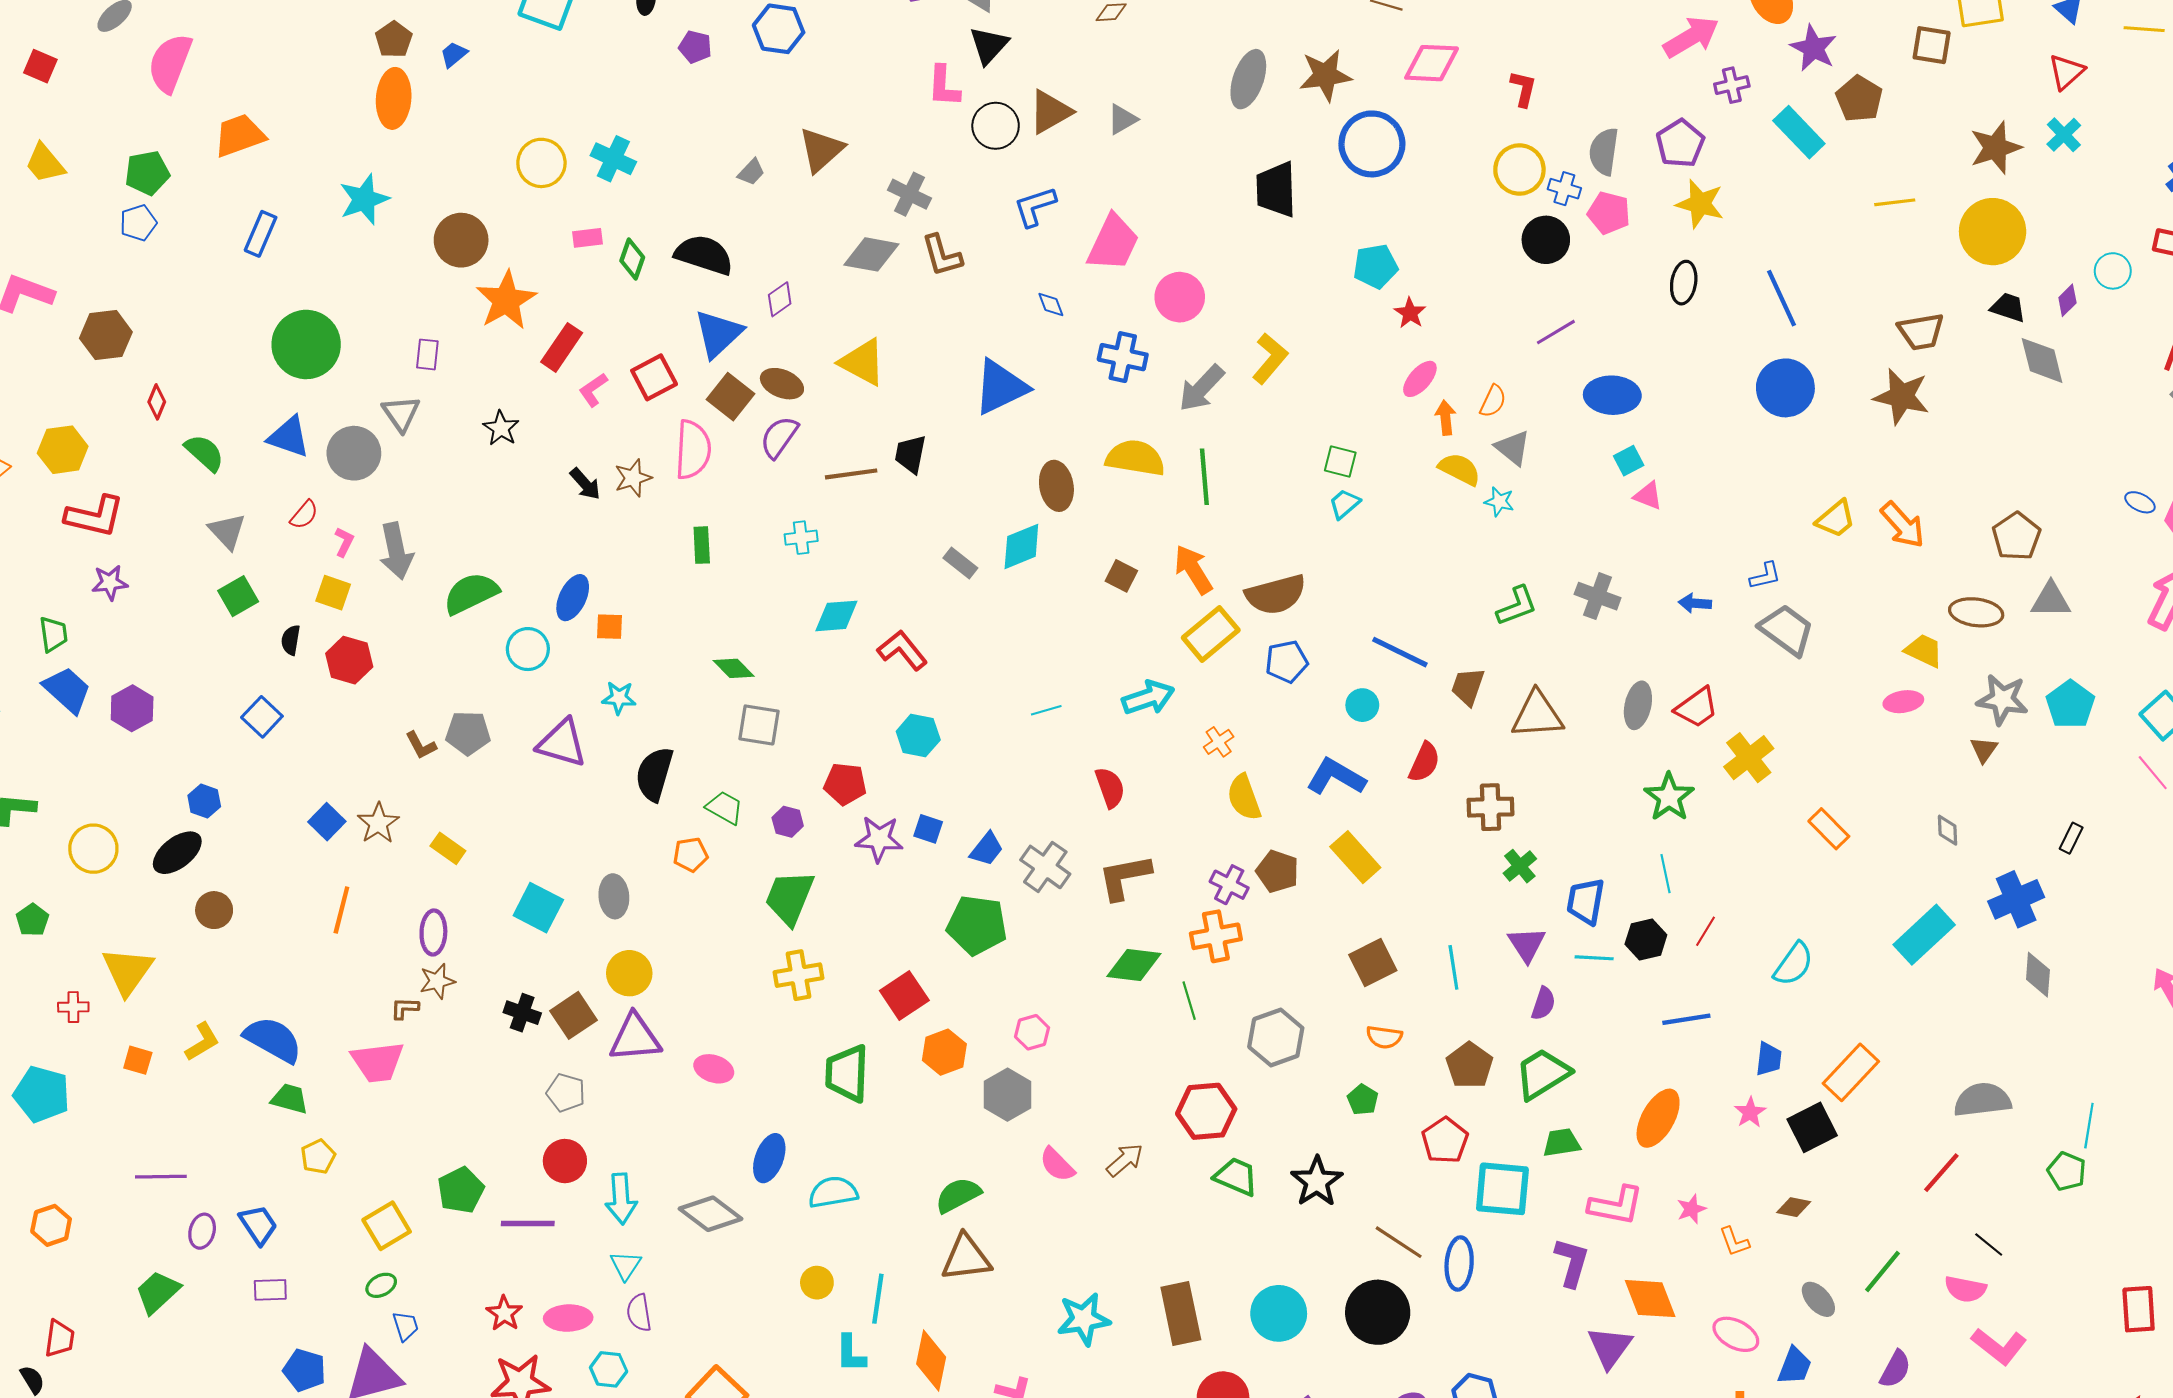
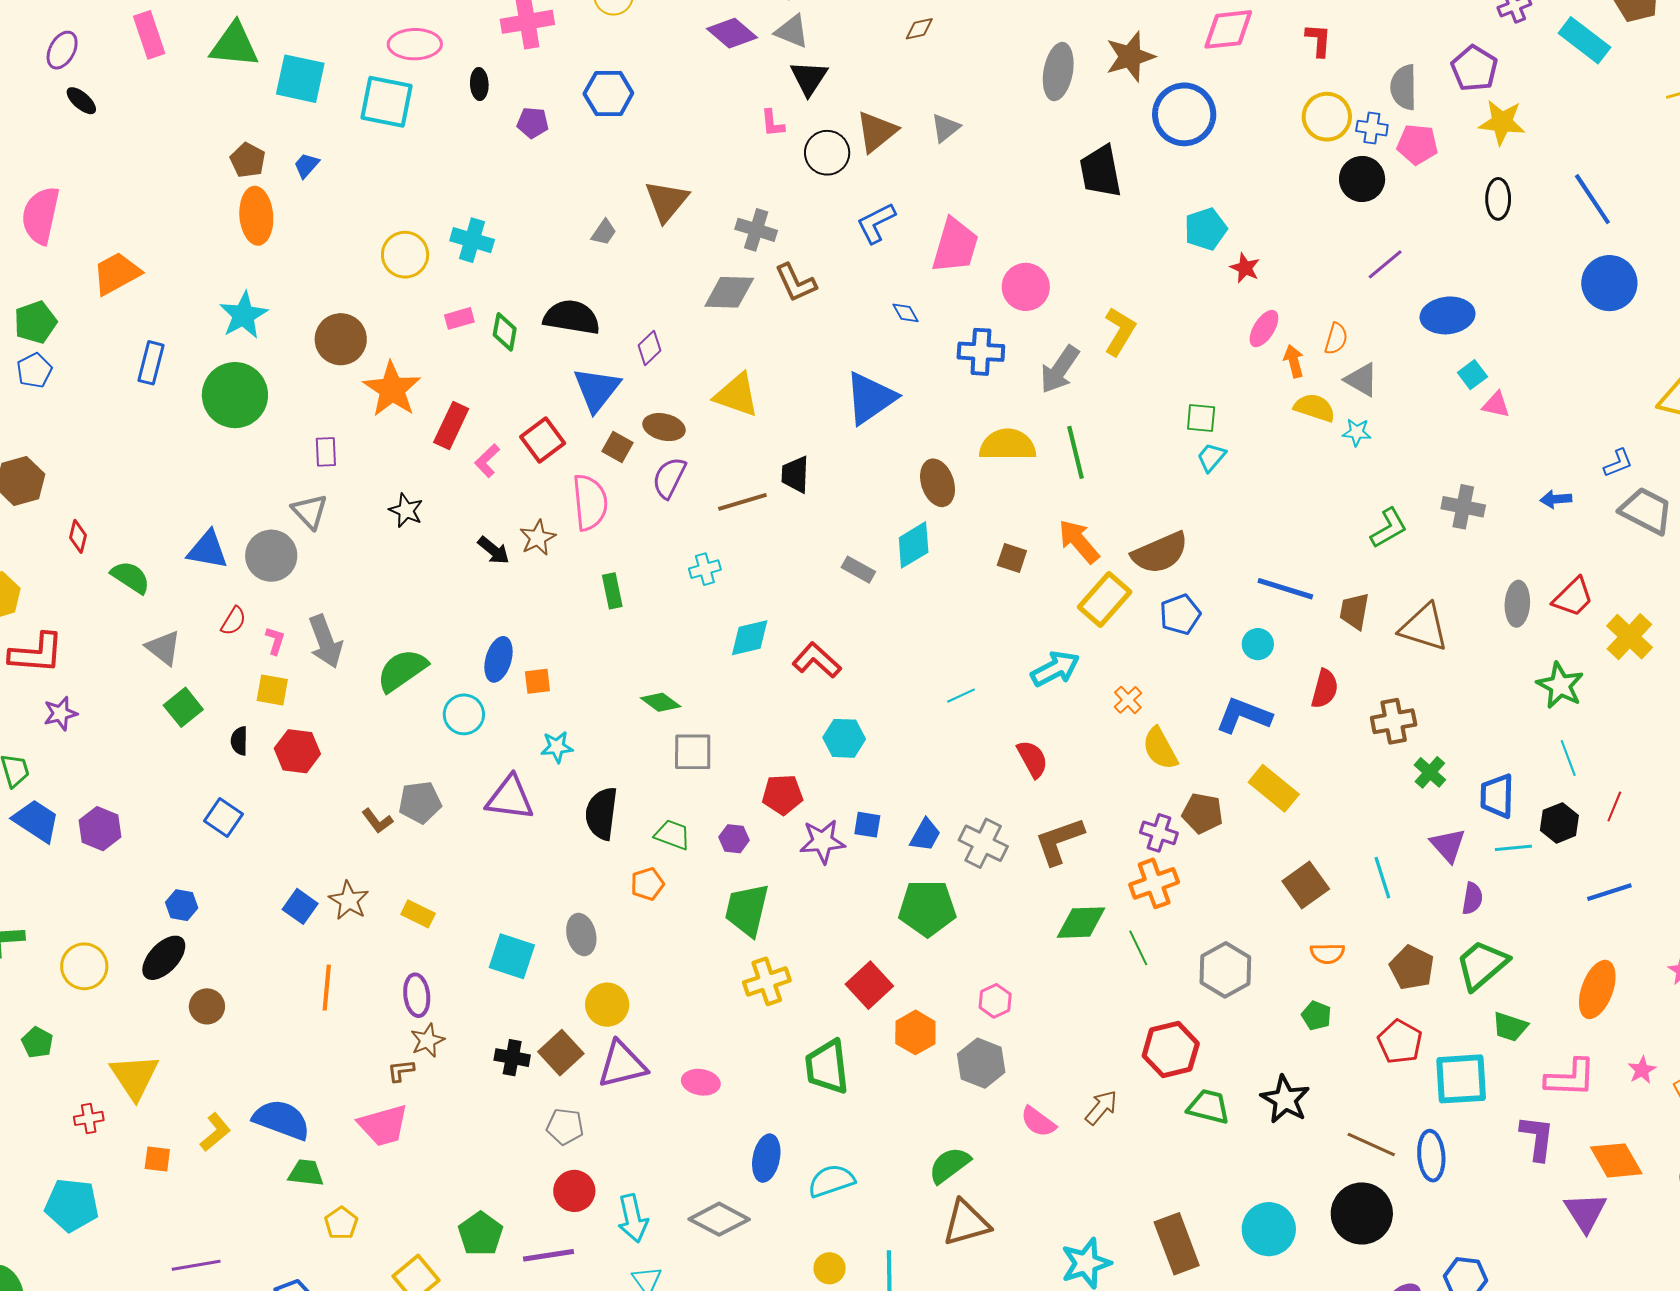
pink L-shape: (944, 86) -> (772, 123), size x0.7
green circle: (306, 344) -> (235, 395), moved
brown square: (731, 397) -> (617, 447), size x0.7
brown triangle: (1537, 715) -> (1424, 627), turned 30
green trapezoid: (1562, 1143) -> (1510, 1027), turned -144

